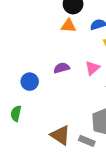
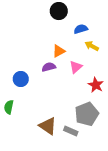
orange triangle: (68, 26) -> (59, 51), moved, turned -32

